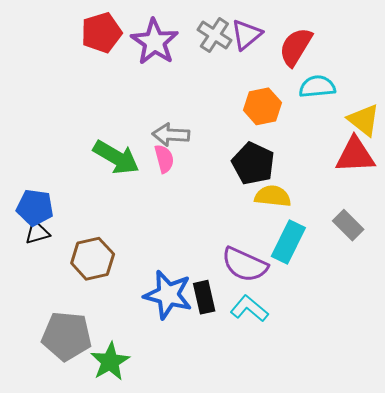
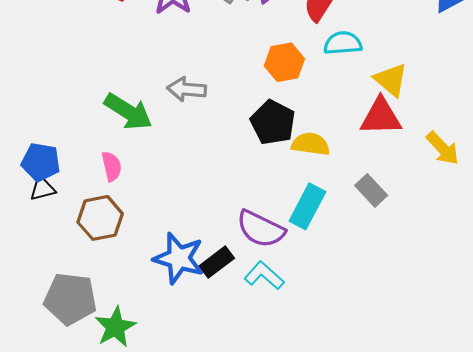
pink semicircle: (164, 159) -> (112, 166), moved
yellow semicircle: (273, 196) -> (311, 144), moved
black rectangle: (204, 297) -> (217, 262), turned 64

